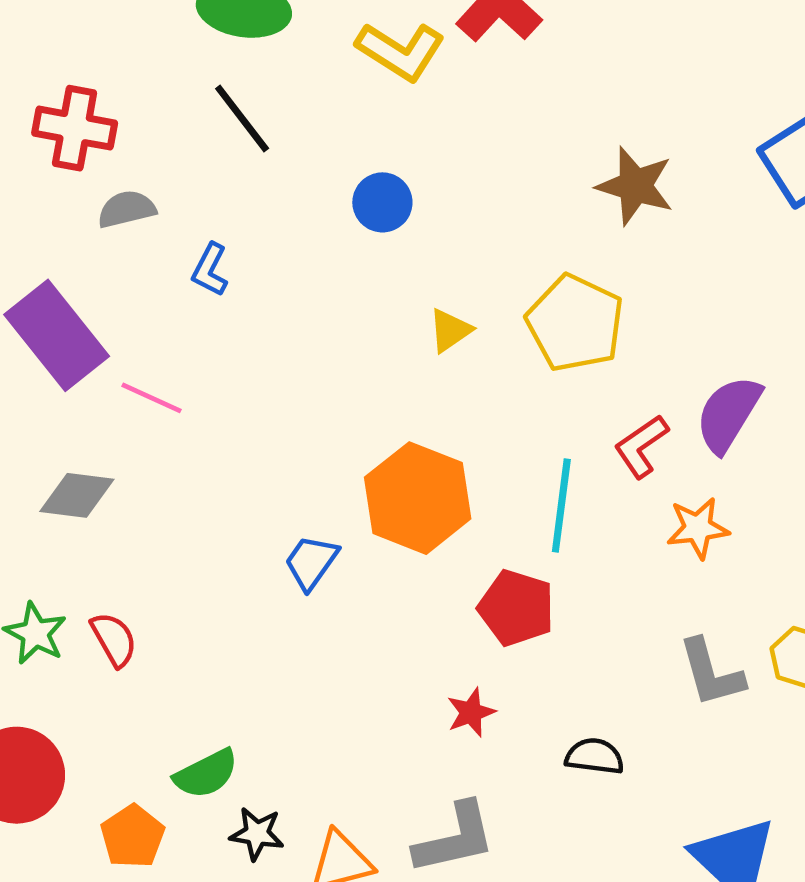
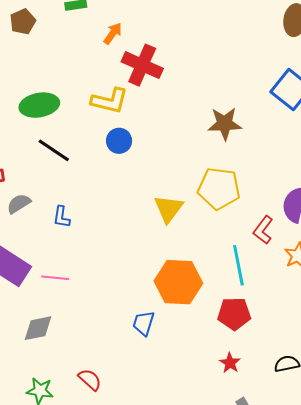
blue circle: (382, 202) -> (119, 141), moved
yellow triangle: (450, 330) -> (169, 209), size x1.5
red semicircle: (114, 639) -> (90, 380), moved

